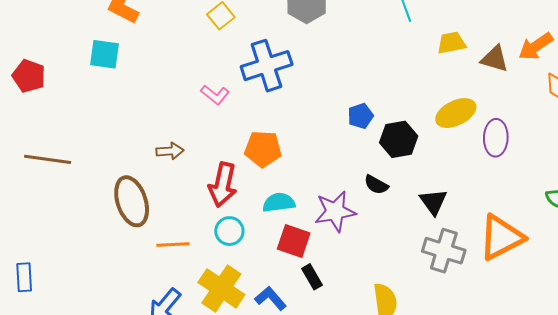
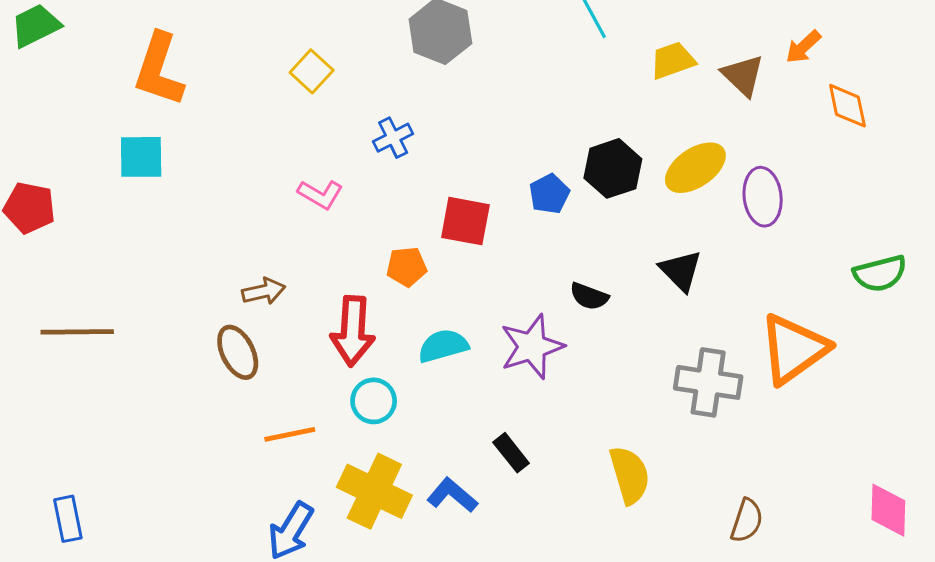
orange arrow: (536, 46) -> (803, 47), size x0.7
brown triangle: (495, 59) -> (743, 75), turned 36
blue cross: (267, 66) -> (393, 138), size x0.5
black hexagon: (399, 139) -> (613, 168), moved
orange pentagon: (263, 149) -> (407, 267), size x0.7
brown ellipse: (132, 201) -> (238, 352), moved, size x0.7
black triangle: (433, 202) -> (681, 271), moved
red square: (294, 241) -> (465, 221), moved

